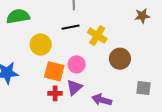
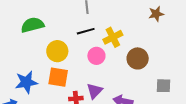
yellow cross: (97, 35) -> (113, 37), turned 36
pink circle: (77, 64) -> (96, 56), moved
orange square: (54, 71) -> (58, 77), moved

